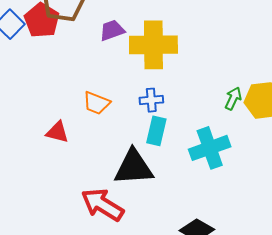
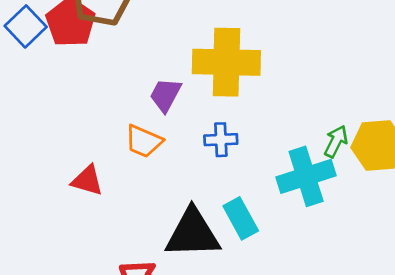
purple trapezoid: (112, 30) -> (165, 95), moved, turned -44
cyan rectangle: (156, 131) -> (241, 218), moved, turned -44
cyan cross: (210, 148) -> (306, 176), moved

